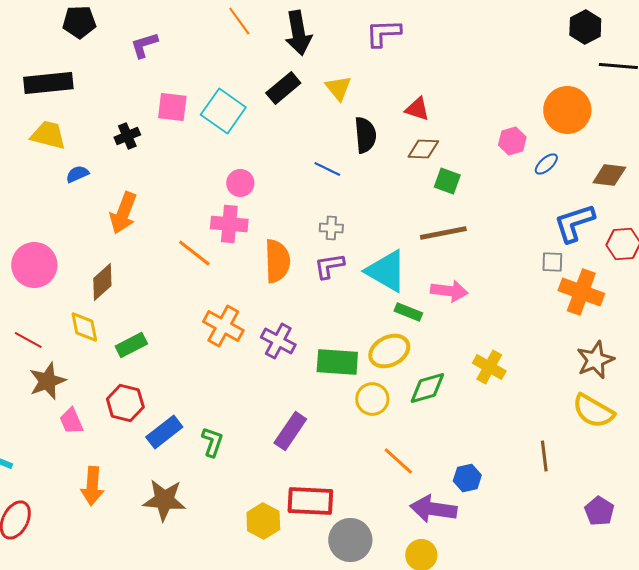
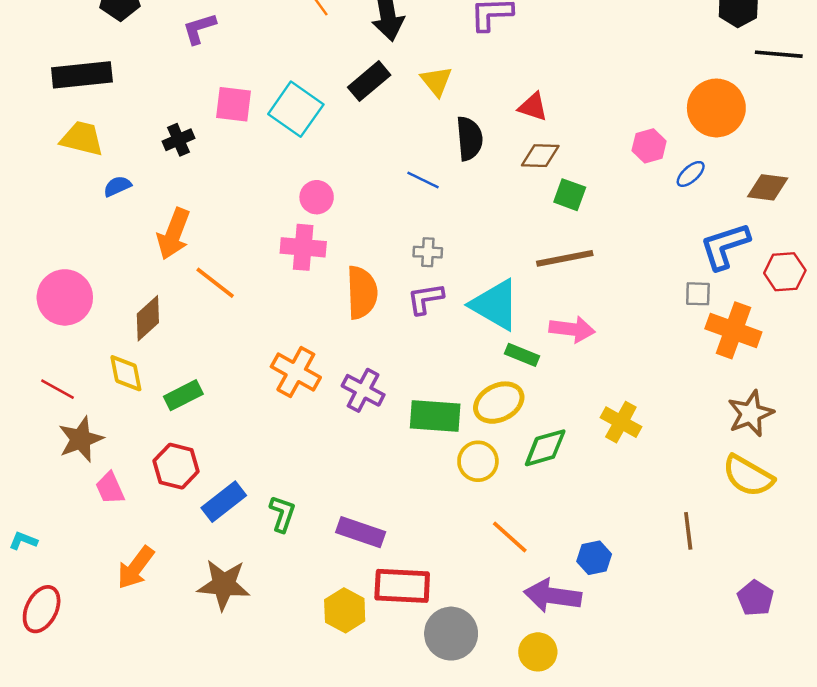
orange line: (194, 253) -> (215, 283), moved
purple rectangle: (290, 431) -> (361, 532), moved, turned 75
orange arrow: (92, 486) -> (136, 568), turned 33

